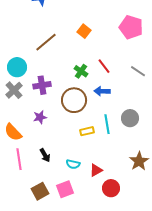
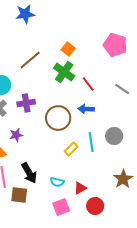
green cross: (81, 71) -> (64, 72), moved, size x1.5
purple star: (40, 117) -> (16, 135), moved
yellow rectangle: (87, 131) -> (71, 149), turned -32
black arrow: (45, 155) -> (29, 173), size x1.5
pink square: (65, 189) -> (61, 207), moved
brown square: (40, 191) -> (19, 195), moved, turned 36

